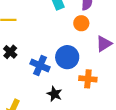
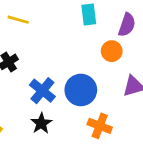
black star: (54, 94) -> (41, 123), moved

